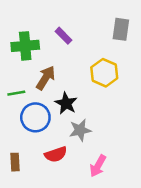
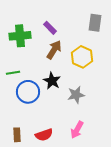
brown arrow: (46, 78) -> (54, 50), moved
gray star: (80, 130) -> (76, 95), moved
red semicircle: (56, 154) -> (44, 135), moved
brown rectangle: (15, 162) -> (17, 135), moved

